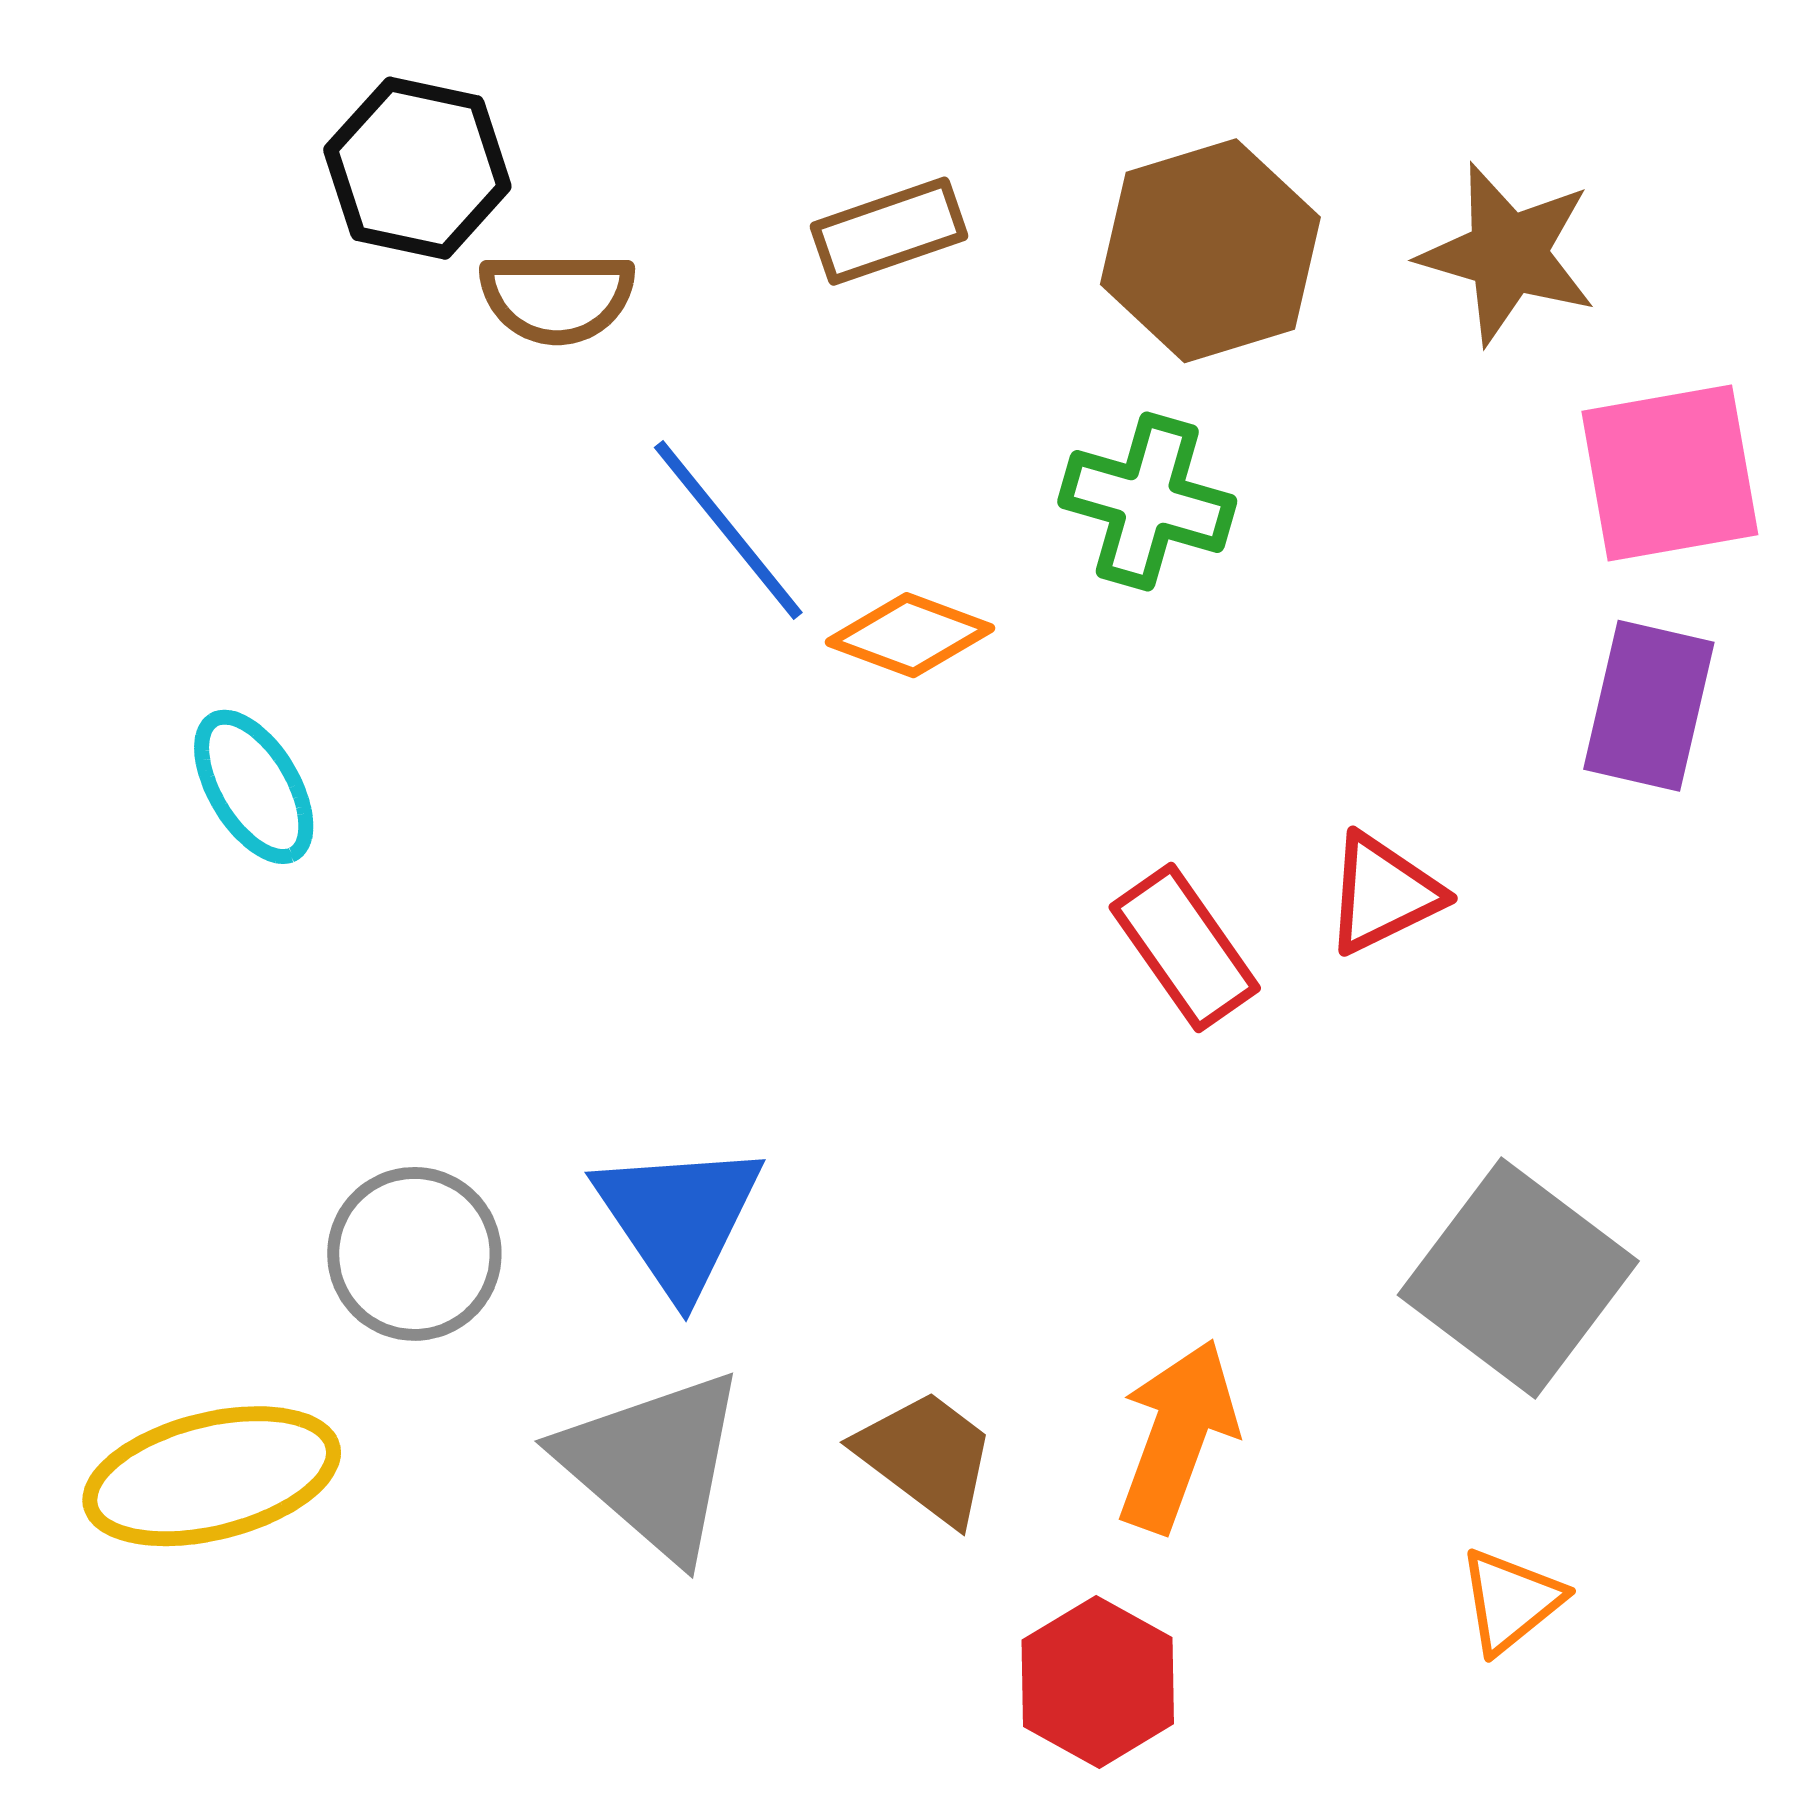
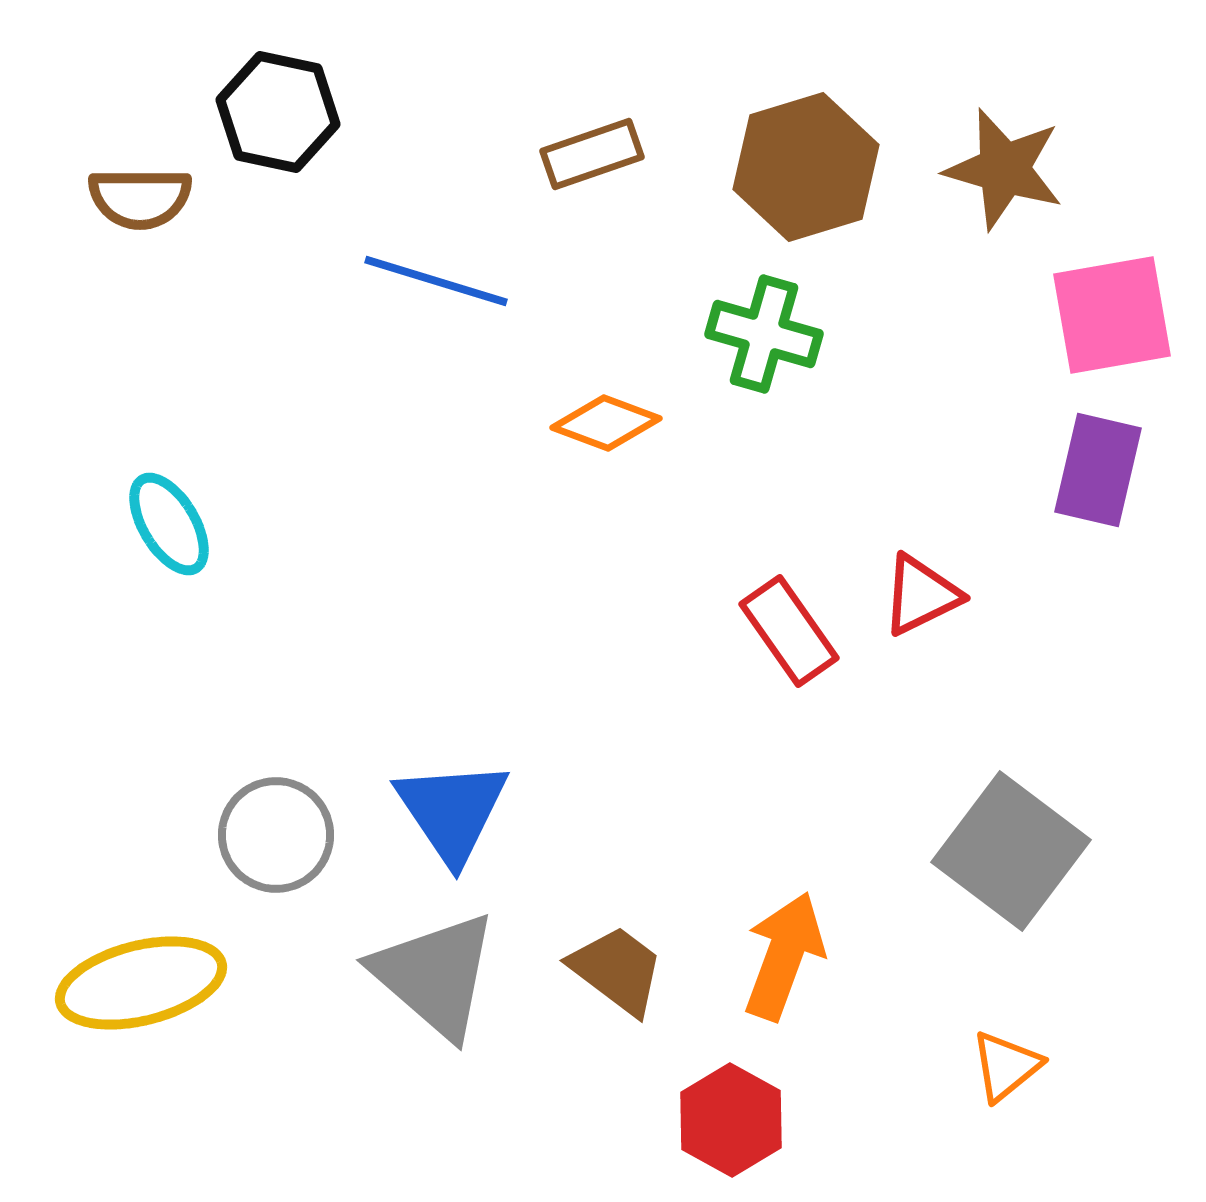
brown semicircle: (557, 297) -> (140, 198), moved
blue line: (728, 530) -> (436, 281), moved, turned -34

